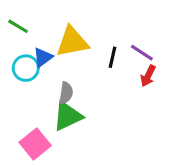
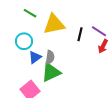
green line: (18, 26) -> (30, 13), moved
blue triangle: (43, 57) -> (35, 57), moved

